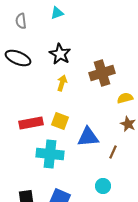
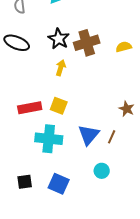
brown cross: (102, 73) -> (87, 43), moved
yellow semicircle: (125, 98) -> (124, 47), moved
blue triangle: (88, 137) -> (89, 135), moved, turned -45

